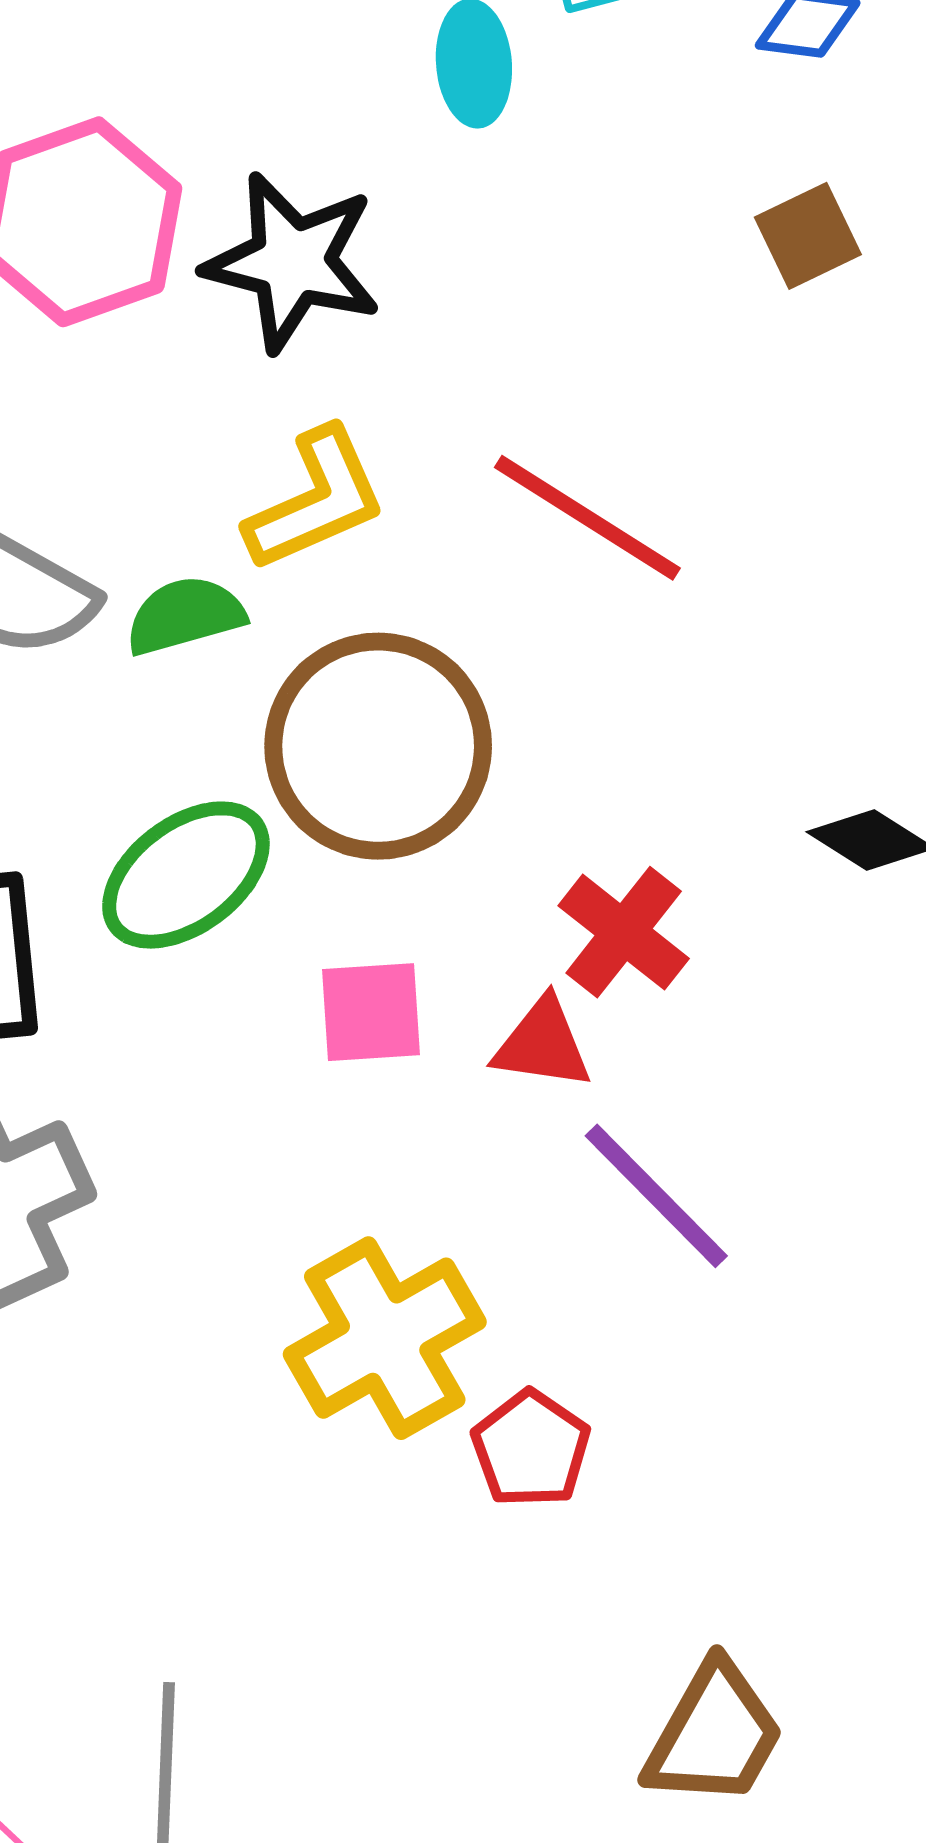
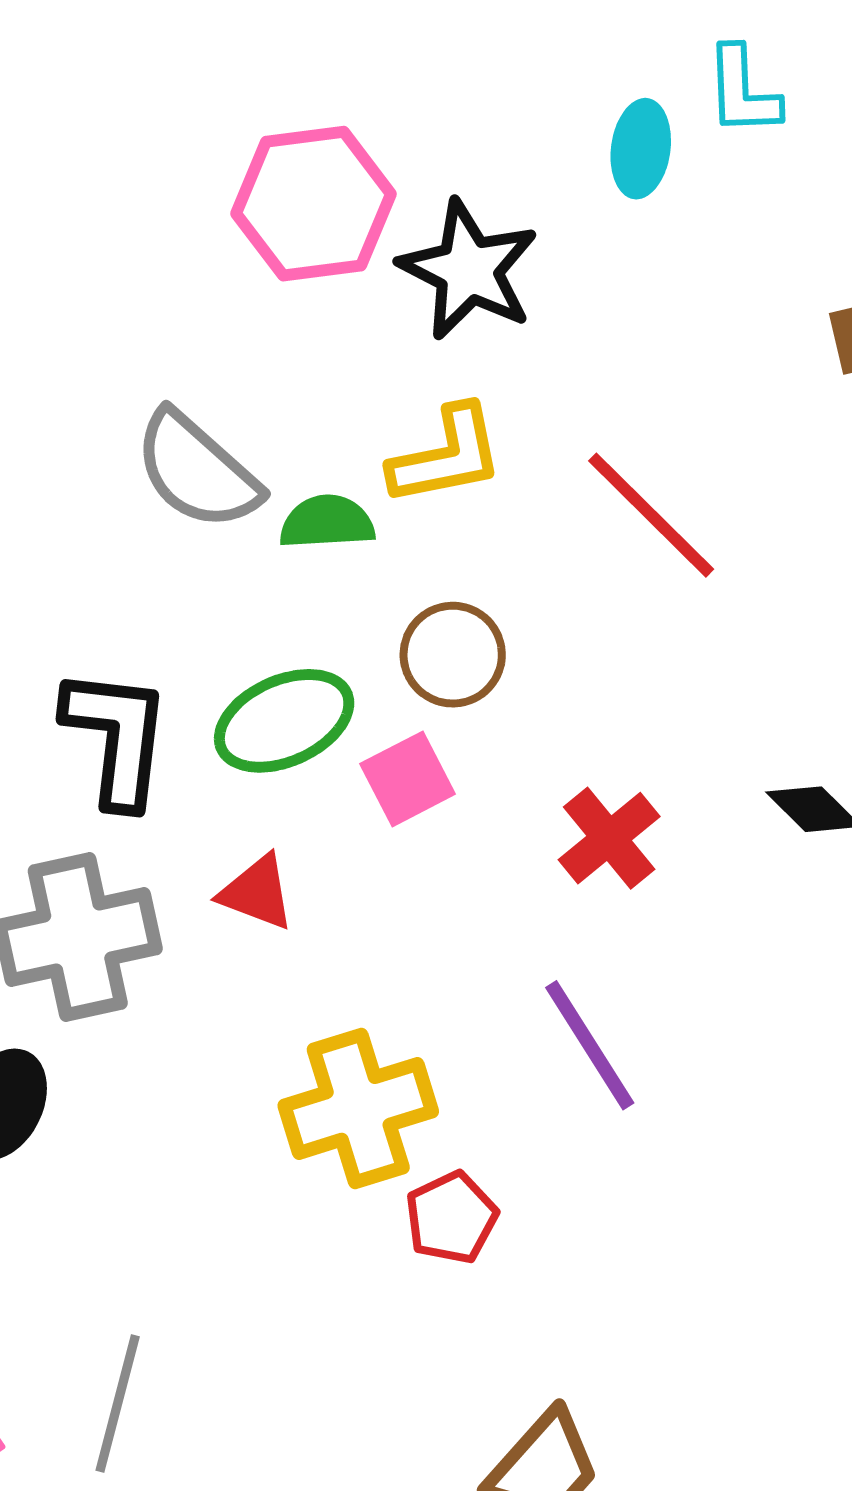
brown circle: (378, 746) -> (453, 655), size x0.6
pink square: (371, 1012) -> (408, 779), moved, turned -36
red triangle: (543, 1044) -> (257, 892), moved

